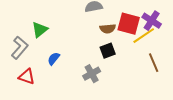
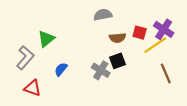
red square: (129, 24) -> (140, 33), size x0.6
gray cross: (92, 74) -> (101, 70), moved, turned -30

